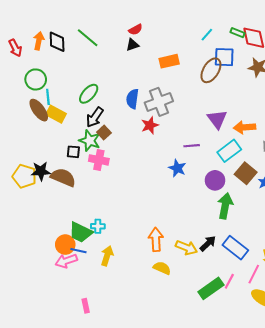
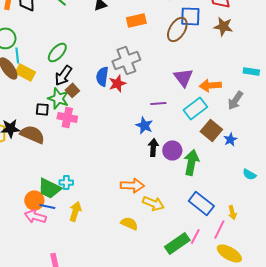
blue semicircle: (132, 99) -> (102, 76), moved
purple circle: (215, 180) -> (172, 150), moved
orange arrow: (156, 239) -> (132, 185), moved, turned 95
black arrow: (208, 244) -> (153, 147), moved, turned -42
pink arrow: (66, 261) -> (35, 216), turned 35

